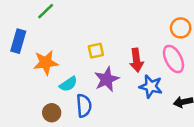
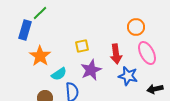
orange circle: (181, 28) -> (136, 27), moved
blue rectangle: (18, 41) -> (25, 30), moved
orange star: (46, 63) -> (40, 56), turned -30

